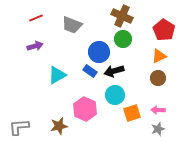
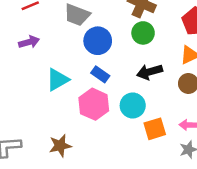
blue circle: (99, 52) -> (98, 41), moved
black arrow: (114, 71) -> (150, 72), moved
pink hexagon: (85, 109) -> (94, 104), moved

